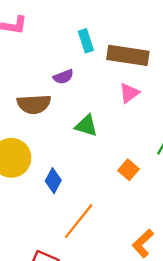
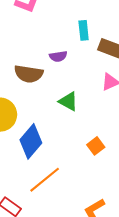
blue diamond: (53, 181) -> (31, 141), size x1.6

